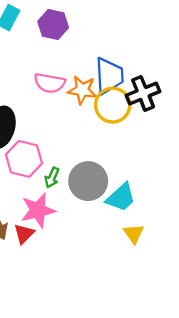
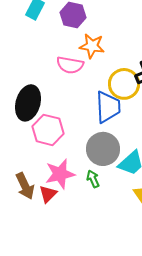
blue trapezoid: (109, 76) -> (108, 107), moved
orange star: (82, 90) -> (92, 46), moved
green arrow: (52, 178) -> (93, 179), moved, turned 132

